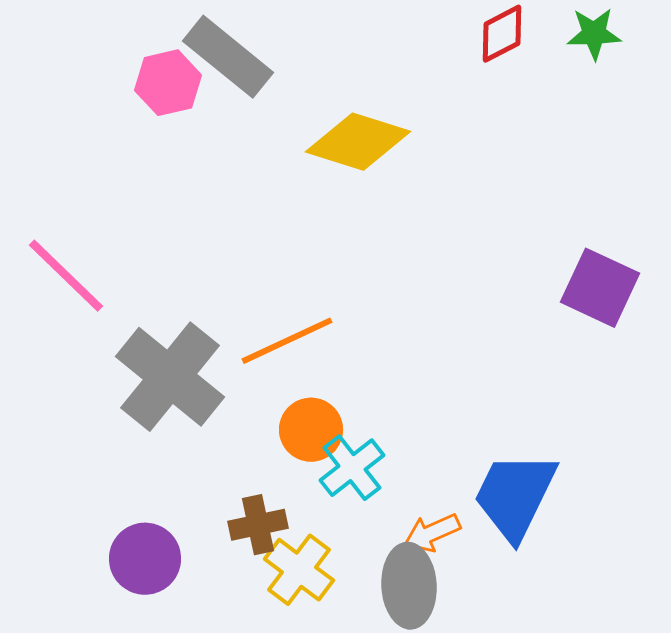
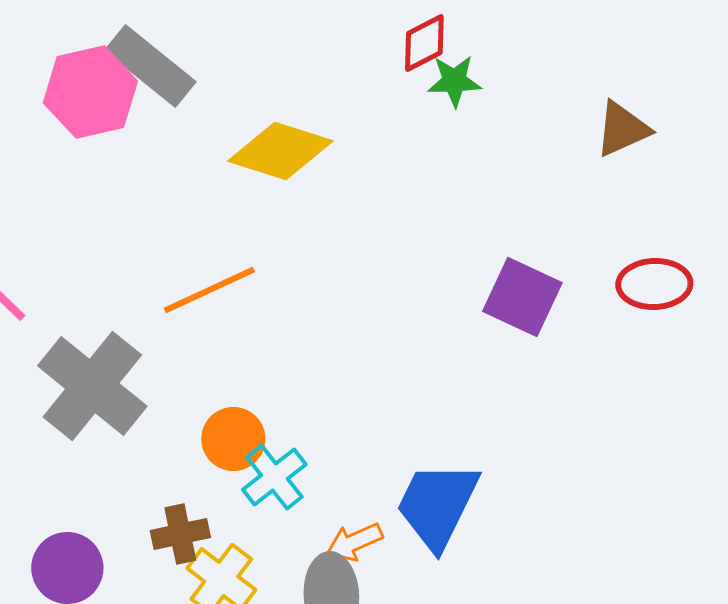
green star: (594, 34) -> (454, 81), moved
pink hexagon: (168, 83) -> (90, 92), size x1.4
orange line: (287, 341) -> (209, 290), moved

